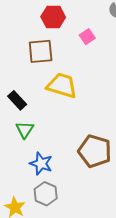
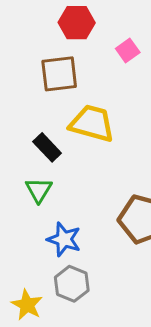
black rectangle: (17, 100) -> (47, 147), moved

